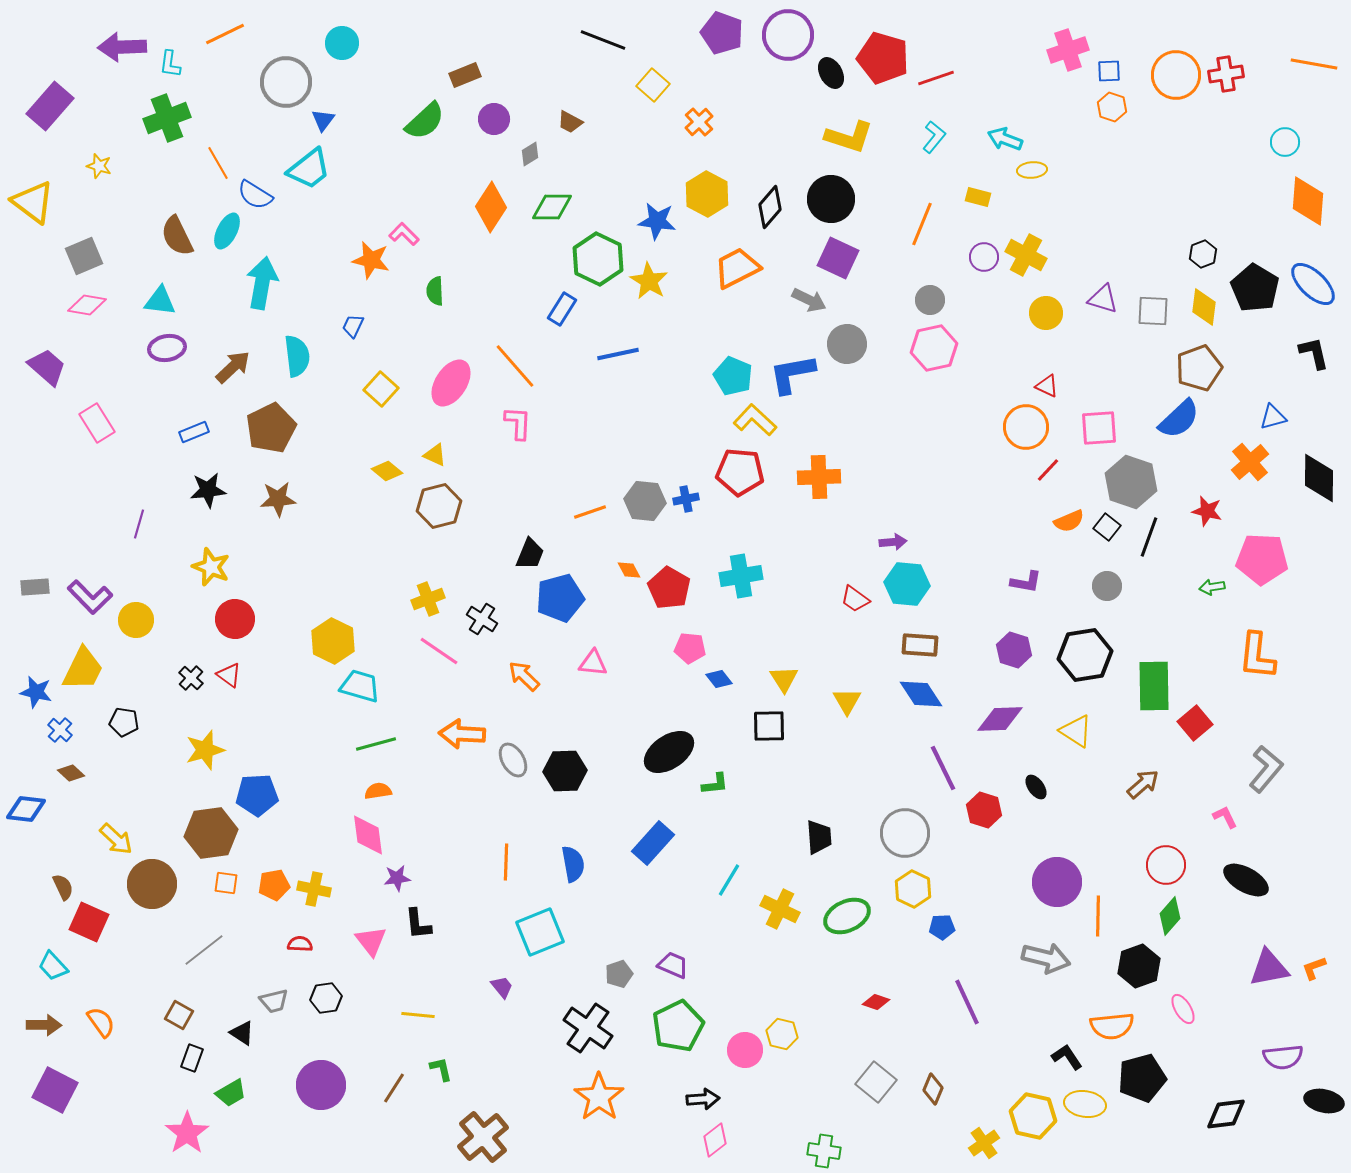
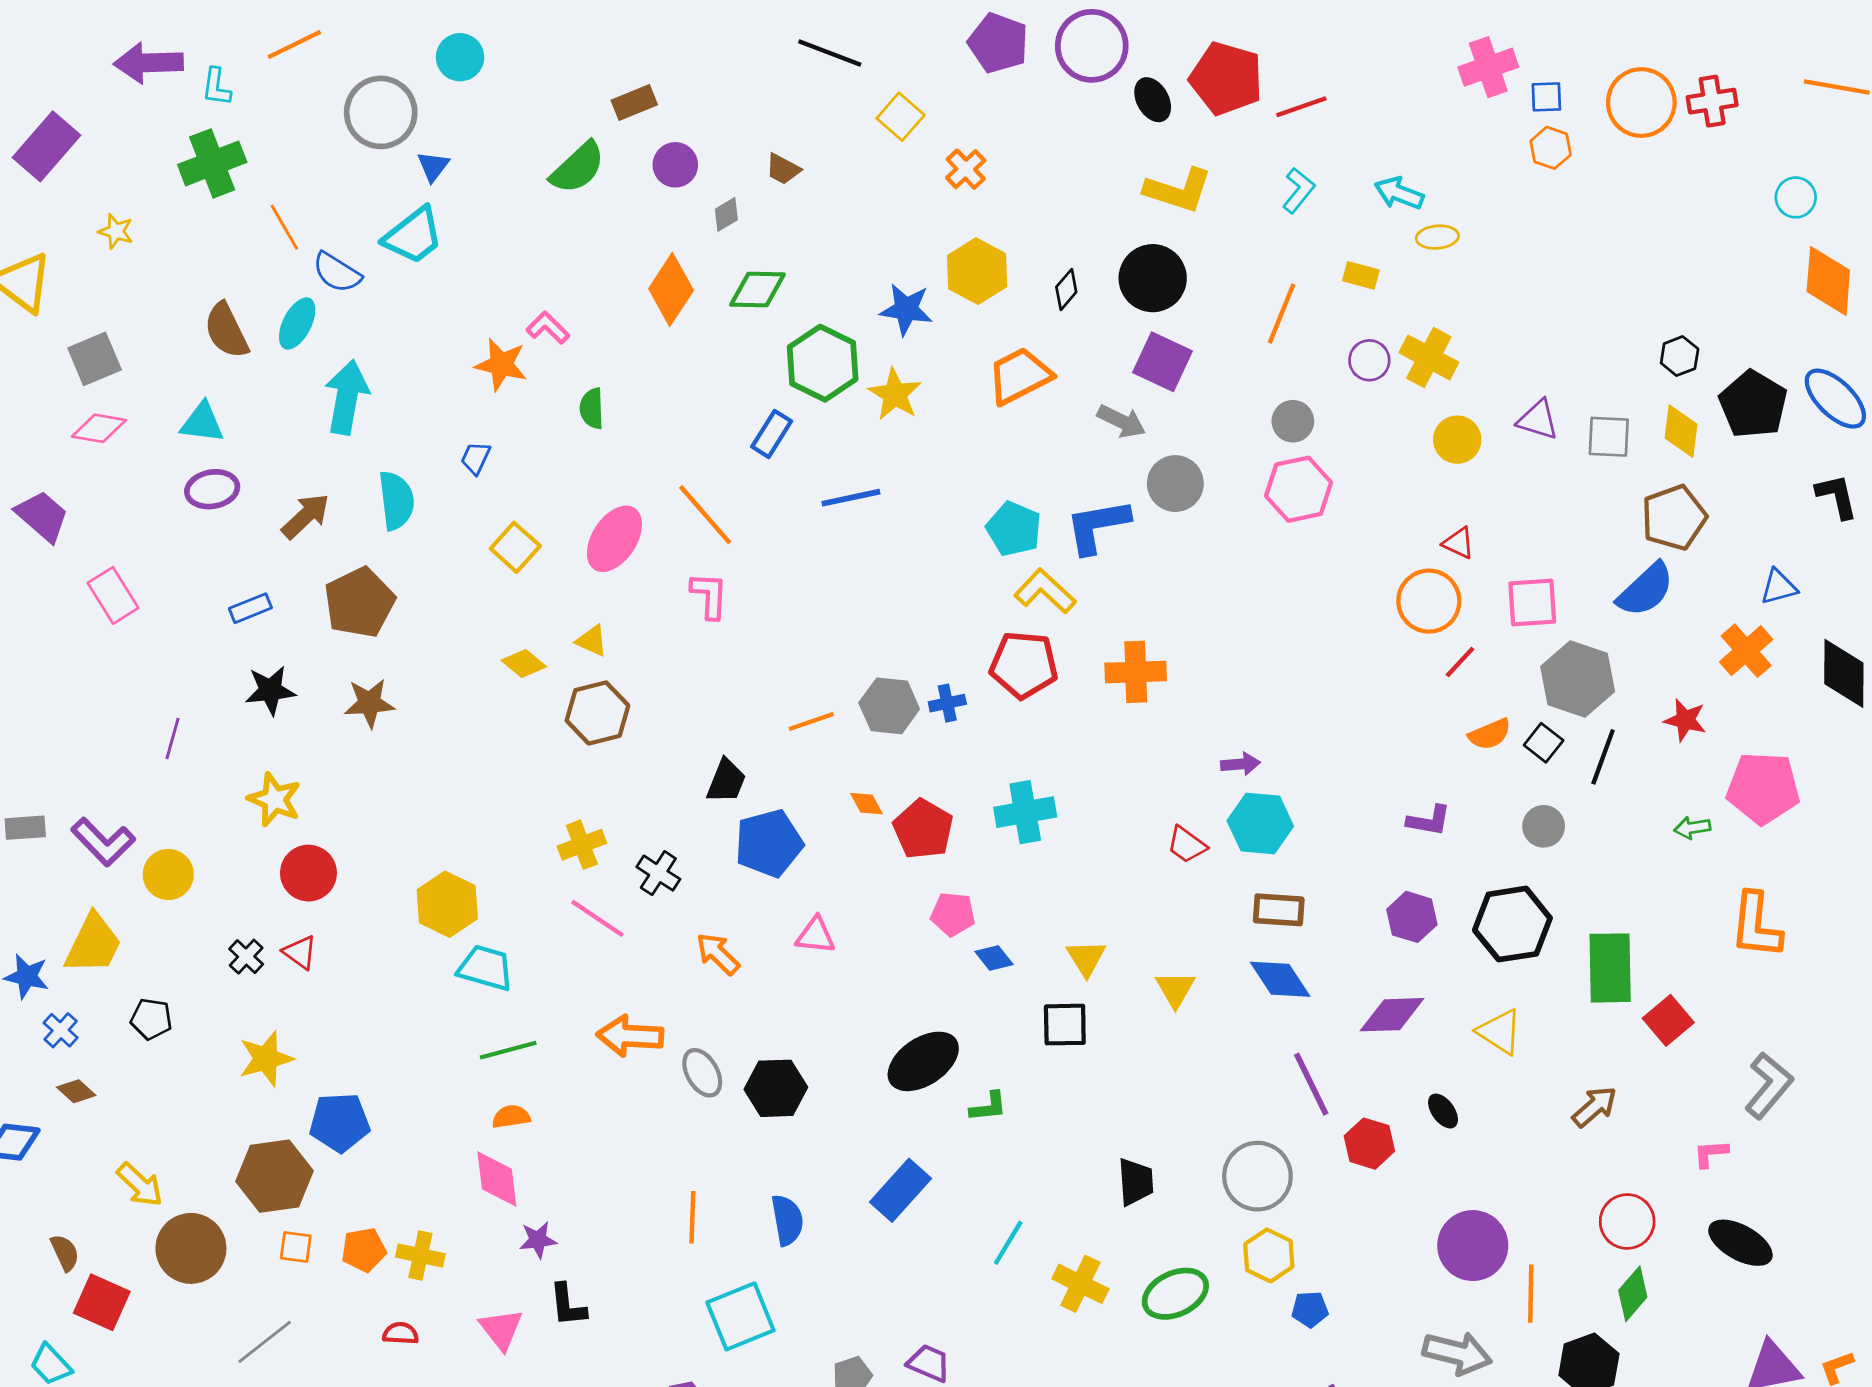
black diamond: (770, 207) -> (1066, 289), size x0.7
pink L-shape: (1225, 817) -> (1711, 1153), turned -68

